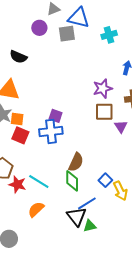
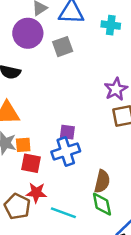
purple circle: (39, 28) -> (28, 33), size x1.6
gray square: (67, 34) -> (63, 47), moved
cyan cross: (109, 35) -> (111, 25), turned 35
red star: (17, 184) -> (36, 193), moved

